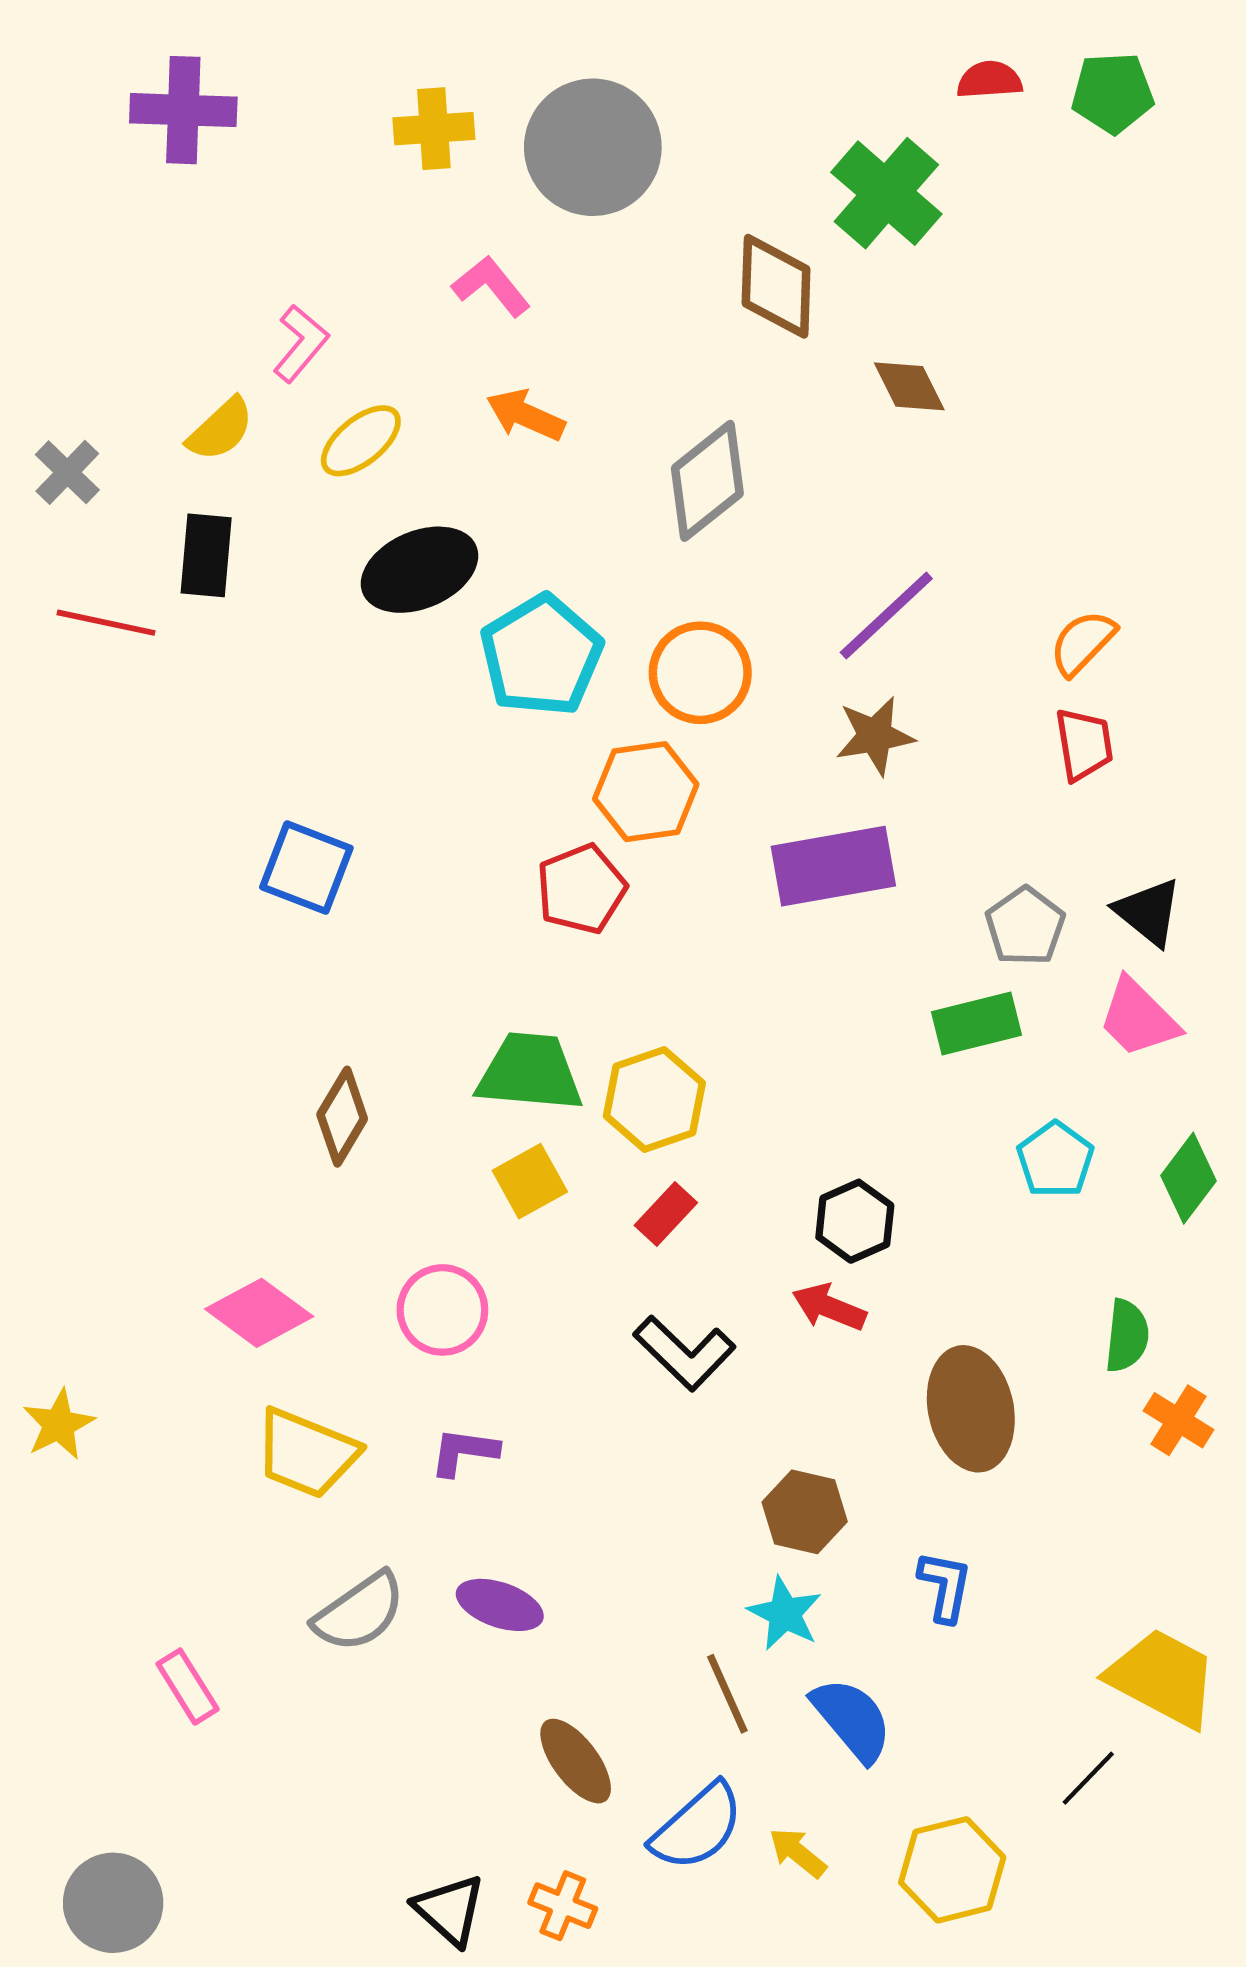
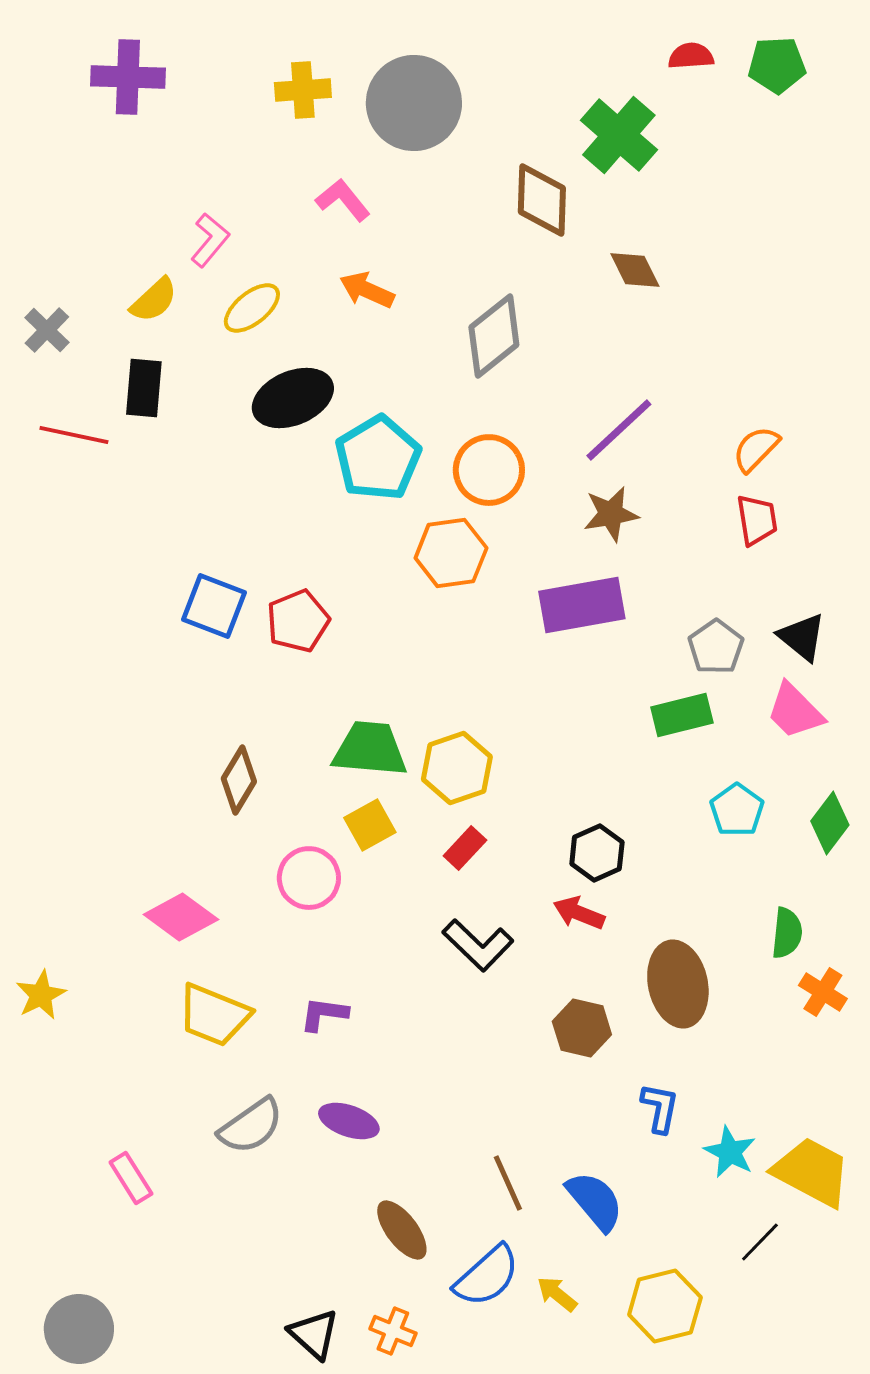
red pentagon: (581, 889) -> (298, 621), moved
pink circle: (442, 1310) -> (309, 878), moved
brown hexagon: (805, 1512) -> (582, 1028), moved
cyan star: (785, 1614) -> (730, 1152), moved

